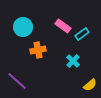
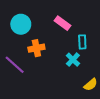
cyan rectangle: (82, 34) -> (82, 42), moved, turned -56
purple line: (17, 81) -> (15, 65), moved

